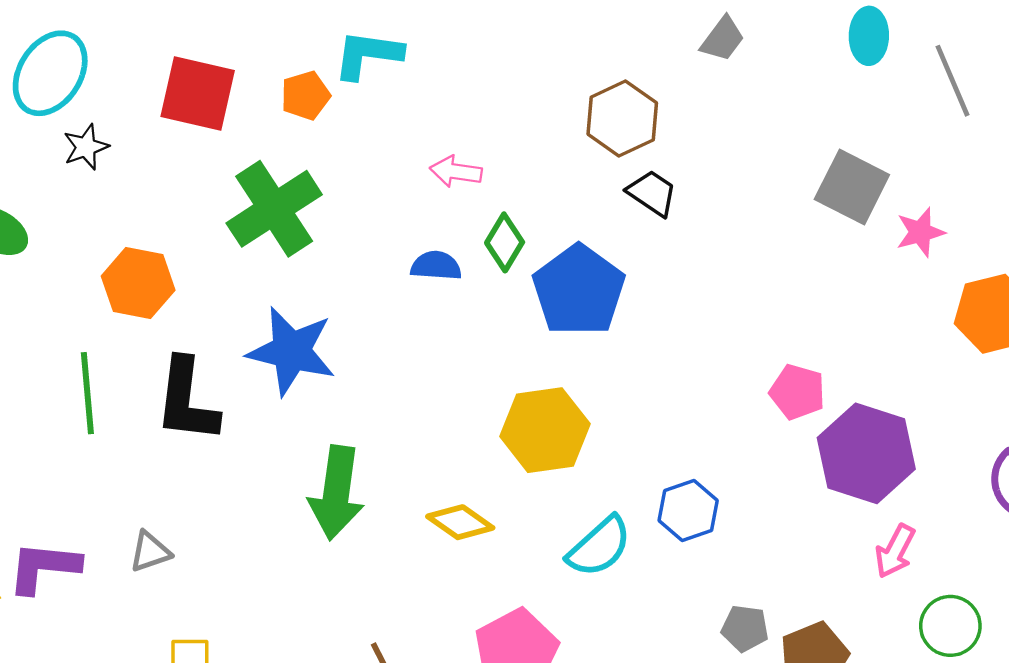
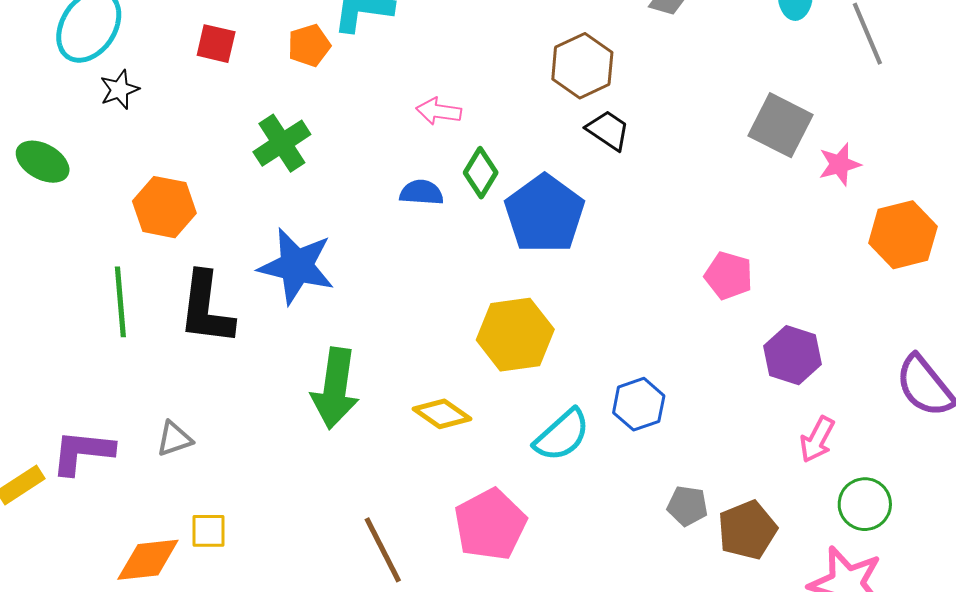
red square: (198, 93) -> (216, 44), size x0.6
green cross: (274, 209) -> (282, 143), size x0.7
pink pentagon: (797, 392) -> (729, 276), moved
purple hexagon: (866, 453) -> (792, 355), size x0.7

